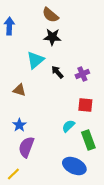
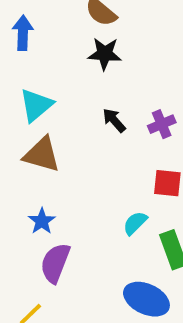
cyan triangle: (35, 60) -> (36, 105), moved
brown triangle: (19, 90) -> (42, 155), size x1.5

